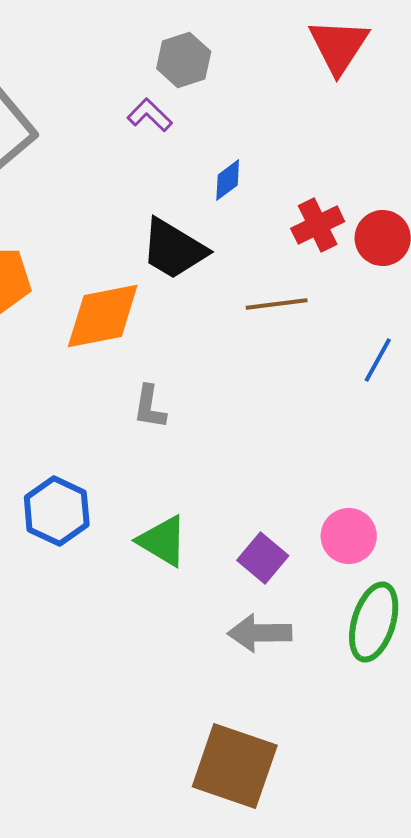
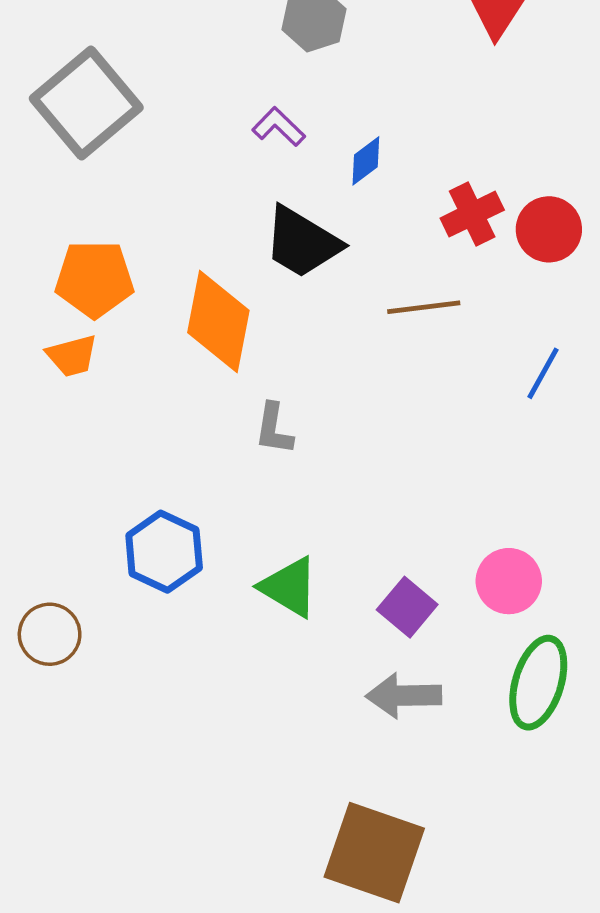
purple L-shape: (150, 115) -> (279, 127), moved
orange diamond: (103, 316) -> (218, 321), turned -68

